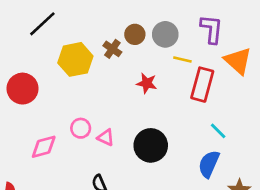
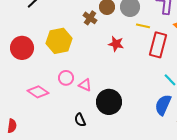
yellow hexagon: (75, 59) -> (59, 41), moved
black circle: (151, 145) -> (109, 102), moved
pink diamond: (44, 147) -> (38, 92), turned 50

